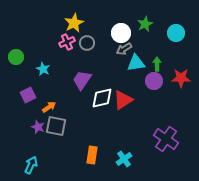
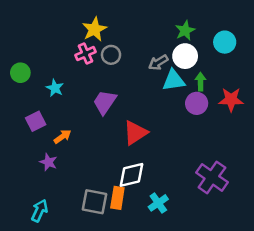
white circle: (121, 33) -> (185, 56), moved
white diamond: (102, 98) -> (131, 175), moved
red triangle: (123, 100) -> (135, 133), moved
gray square: (56, 126) -> (94, 202), moved

